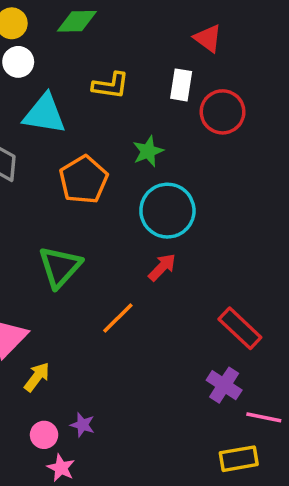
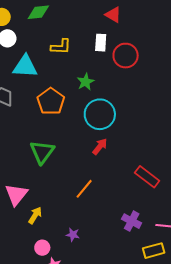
orange line: (118, 318) -> (84, 189), moved
purple cross: (224, 385) -> (132, 221), moved
purple star: (82, 425) -> (73, 235), moved

